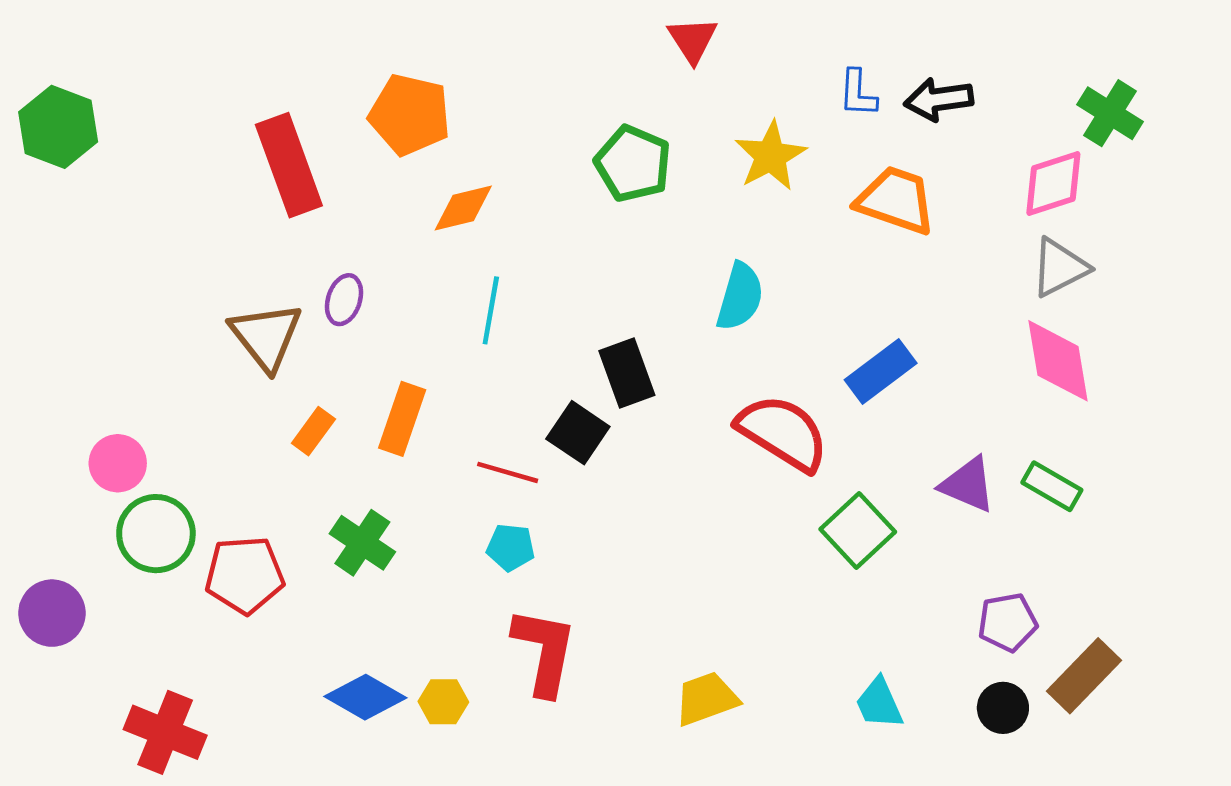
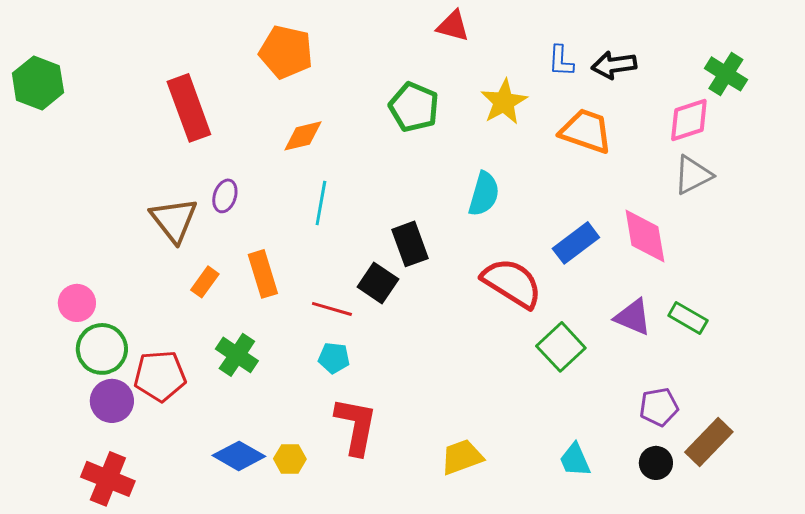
red triangle: (693, 40) -> (453, 26), turned -42
orange pentagon: (410, 115) -> (286, 52), moved
pink diamond: (1058, 361) -> (645, 236), moved
orange rectangle: (402, 419) -> (263, 274), turned -36
purple circle: (52, 613) -> (112, 401), moved

